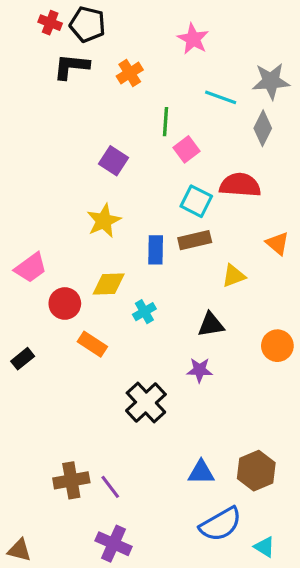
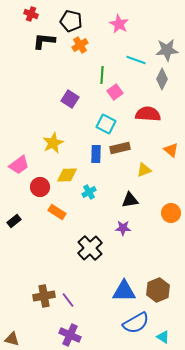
black pentagon: (88, 24) -> (71, 21), moved
cyan square: (196, 201) -> (106, 124), moved
yellow star: (104, 221) -> (53, 143), moved
blue triangle: (201, 472) -> (124, 291), size x1.4

